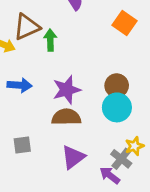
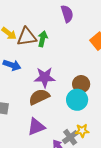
brown triangle: (27, 27) -> (27, 37), moved
brown semicircle: (66, 117) -> (39, 97), turned -40

